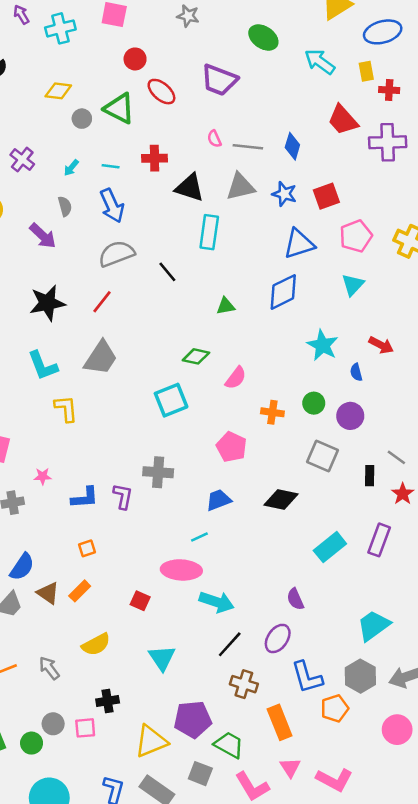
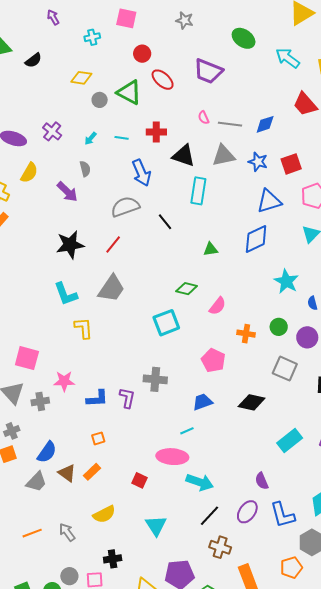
cyan cross: (60, 28) -> (92, 37), moved, size x0.7
blue diamond: (292, 146) -> (265, 124), turned 55
blue arrow: (112, 206) -> (141, 173), moved
pink star: (43, 476) -> (64, 381), size x1.5
blue L-shape: (307, 677) -> (283, 515), moved

